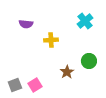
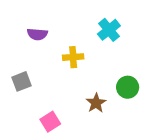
cyan cross: (85, 21) -> (109, 30), moved
gray square: (15, 85) -> (22, 81), moved

